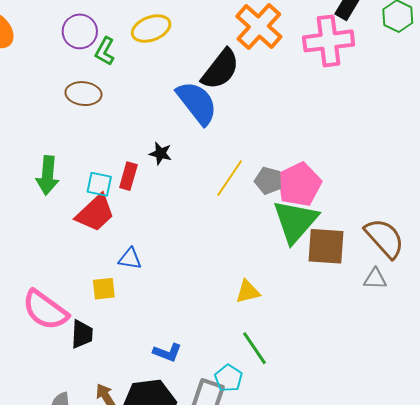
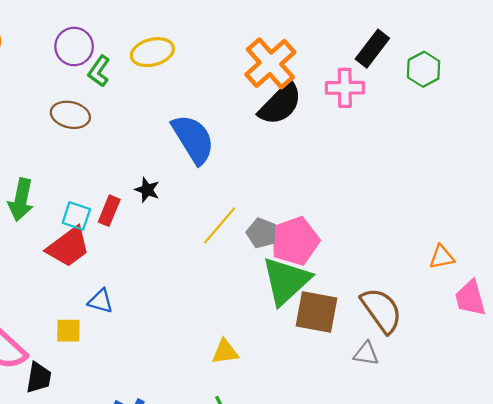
pink cross: (329, 41) -> (345, 88), size x0.7
black semicircle: (220, 69) -> (280, 104), moved

